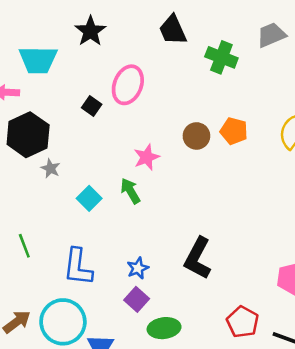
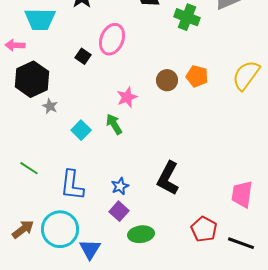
green line: (24, 246) -> (29, 168), turned -36

